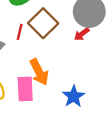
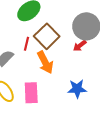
orange arrow: (39, 72) -> (45, 62), moved
blue star: (74, 96) -> (77, 89), moved, turned 30

